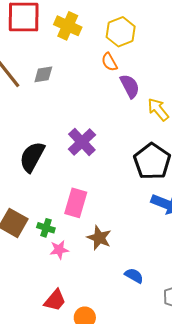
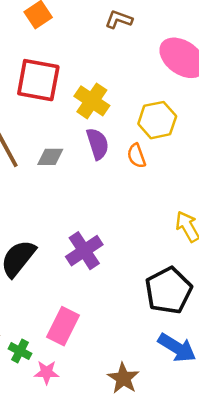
purple semicircle: (130, 86) -> (98, 144), moved
brown star: (99, 238) -> (123, 378), moved
pink star: (59, 250) -> (47, 372), moved

